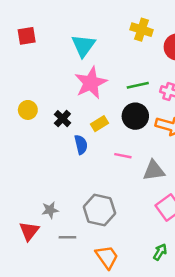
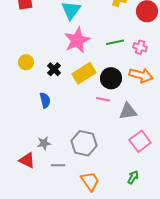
black circle: (135, 116) -> (111, 78), moved
yellow rectangle: (99, 124) -> (84, 73), size x1.6
blue semicircle: (81, 145) -> (45, 100), moved
red triangle: (29, 231) -> (27, 160), turned -42

